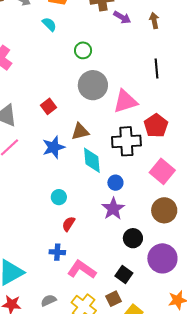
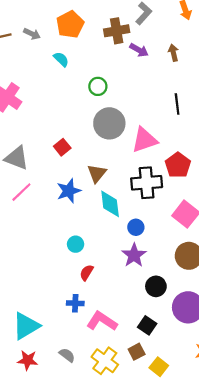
brown triangle: (80, 132) -> (97, 173), turned -36
gray semicircle: (49, 300) -> (67, 355), turned 63

